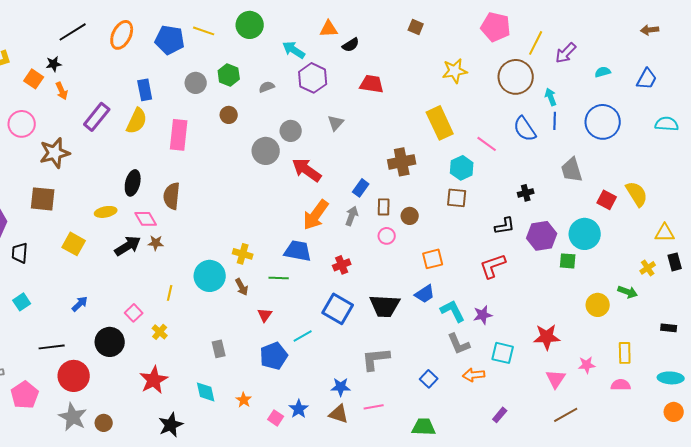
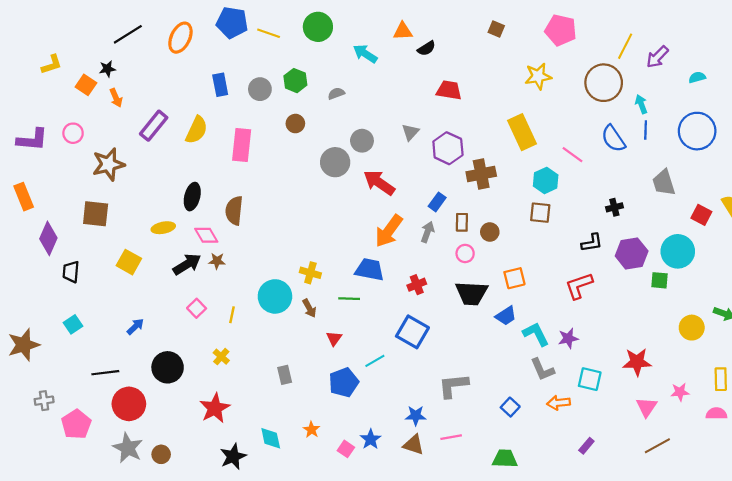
pink pentagon: (496, 27) -> (561, 30), moved
blue pentagon: (170, 40) -> (232, 23), moved
purple hexagon: (313, 78) -> (448, 148), moved
blue rectangle: (145, 90) -> (220, 85), moved
pink circle: (22, 124) -> (73, 133), size x0.7
black trapezoid: (385, 306) -> (472, 293), moved
pink square: (134, 313) -> (197, 308), moved
cyan diamond: (206, 392) -> (271, 438), moved

